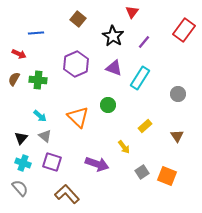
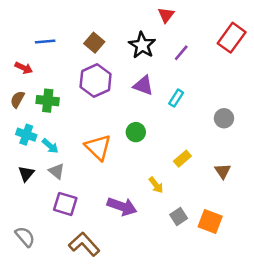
brown square: (78, 19) -> (94, 43), moved
cyan rectangle: (140, 78) -> (176, 98), size x0.6
cyan cross: (23, 163) -> (26, 135), moved

